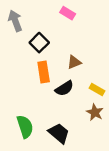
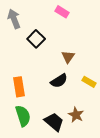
brown triangle: (74, 62) -> (68, 57), turned -32
orange rectangle: (44, 72) -> (19, 87), moved
brown star: (95, 112) -> (76, 115), moved

